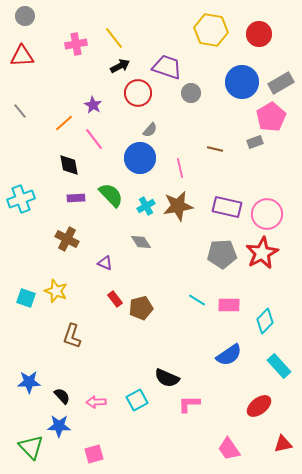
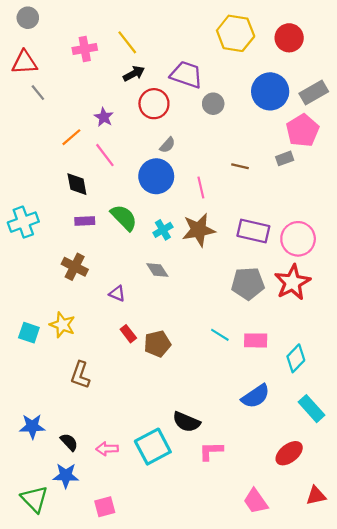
gray line: (20, 111) -> (38, 93), moved
cyan square: (137, 400) -> (153, 447), size x1.5

